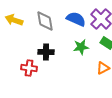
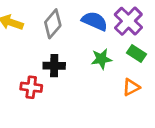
gray diamond: (45, 21) -> (53, 24), turned 50

